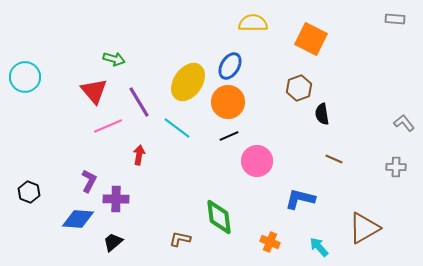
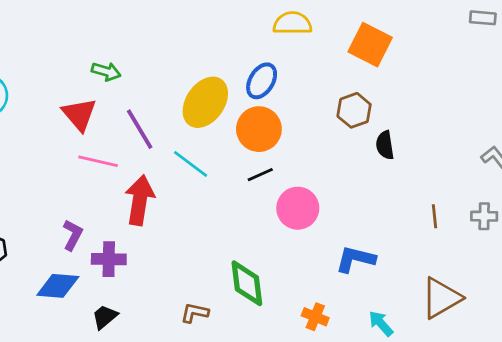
pink line: (108, 126) -> (98, 161), turned 36
red arrow: (139, 155) -> (140, 200), size x1.8
brown line: (334, 159) -> (435, 216), moved, turned 60

